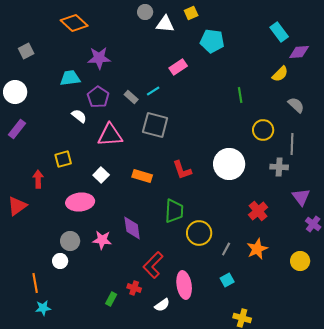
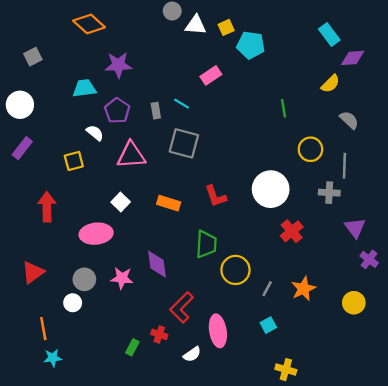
yellow square: (191, 13) -> (226, 27), moved
cyan line: (153, 91) -> (182, 104), turned 64
gray rectangle: (131, 97) -> (156, 111), turned 40
yellow square: (63, 159) -> (74, 161), moved
red arrow: (38, 179) -> (47, 207), size x1.4
red triangle: (17, 206) -> (33, 272), moved
red cross: (258, 211) -> (292, 231), moved

